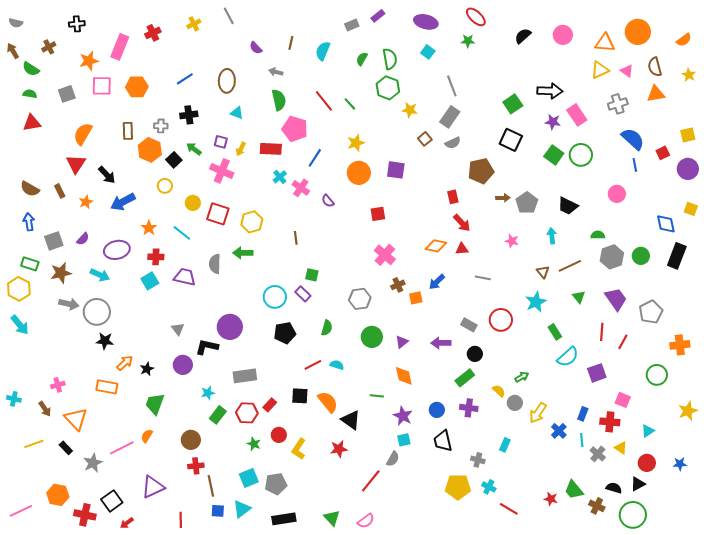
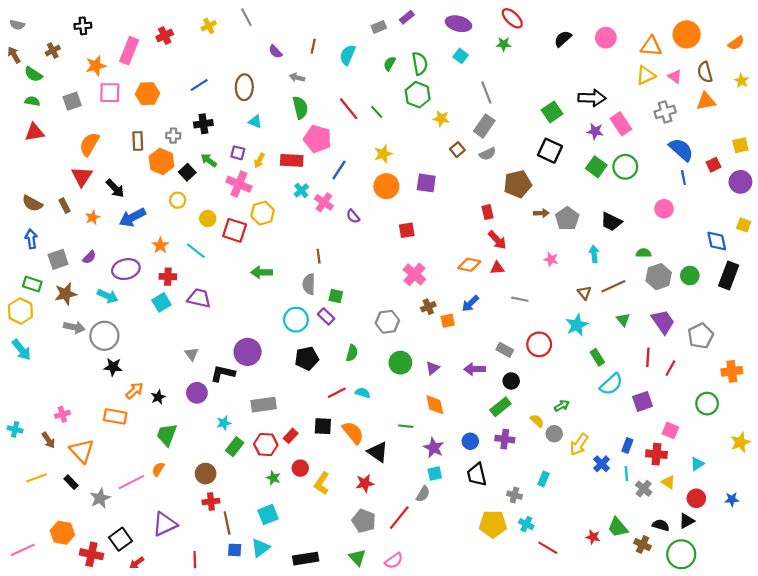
yellow hexagon: (252, 222) -> (263, 213), moved
gray semicircle: (215, 264) -> (309, 284), moved
gray pentagon: (276, 484) -> (364, 521), moved, turned 30

